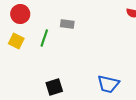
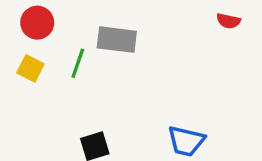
gray rectangle: (67, 24) -> (117, 40), size x1.6

